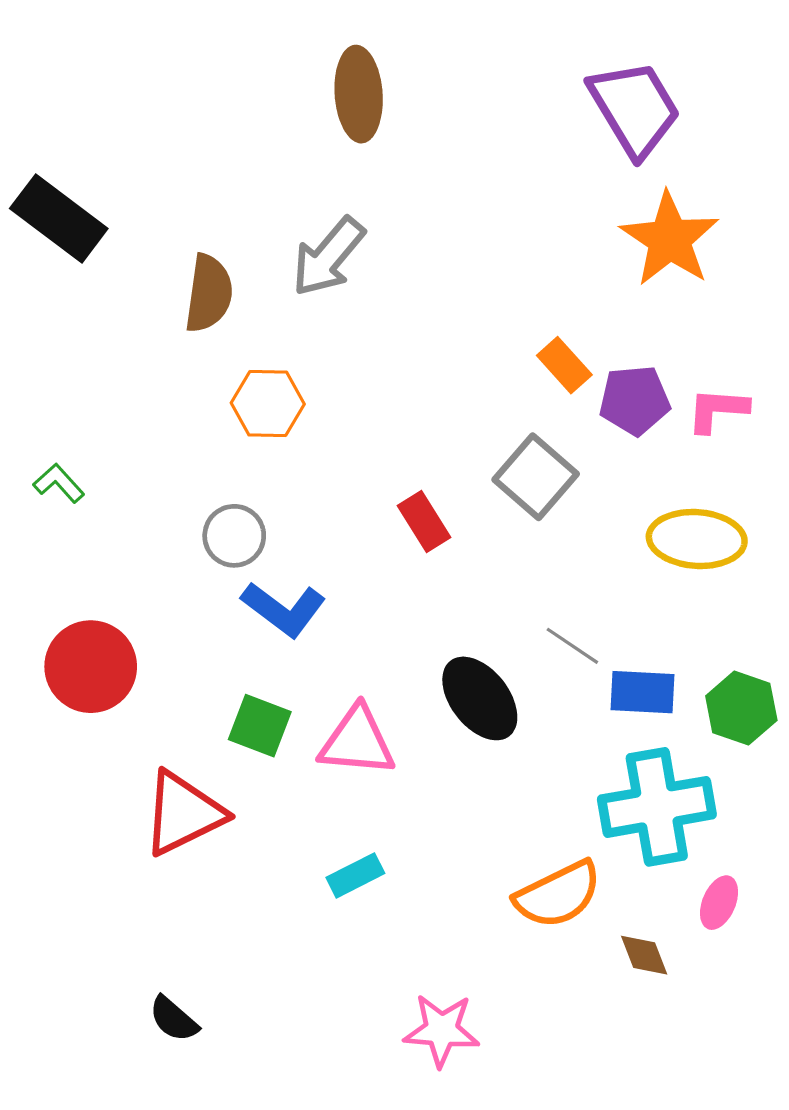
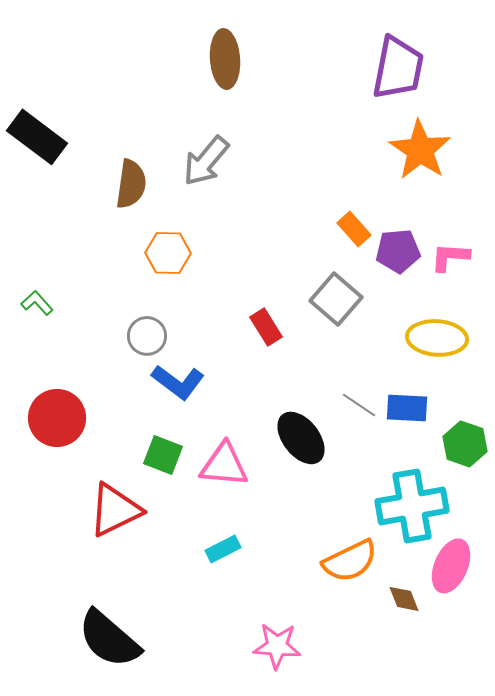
purple trapezoid: (635, 108) -> (398, 68), turned 42
blue rectangle: (642, 692) -> (407, 408), moved
pink ellipse: (719, 903) -> (451, 566), size x1.6
black semicircle: (174, 1019) -> (109, 639), size x2.0

